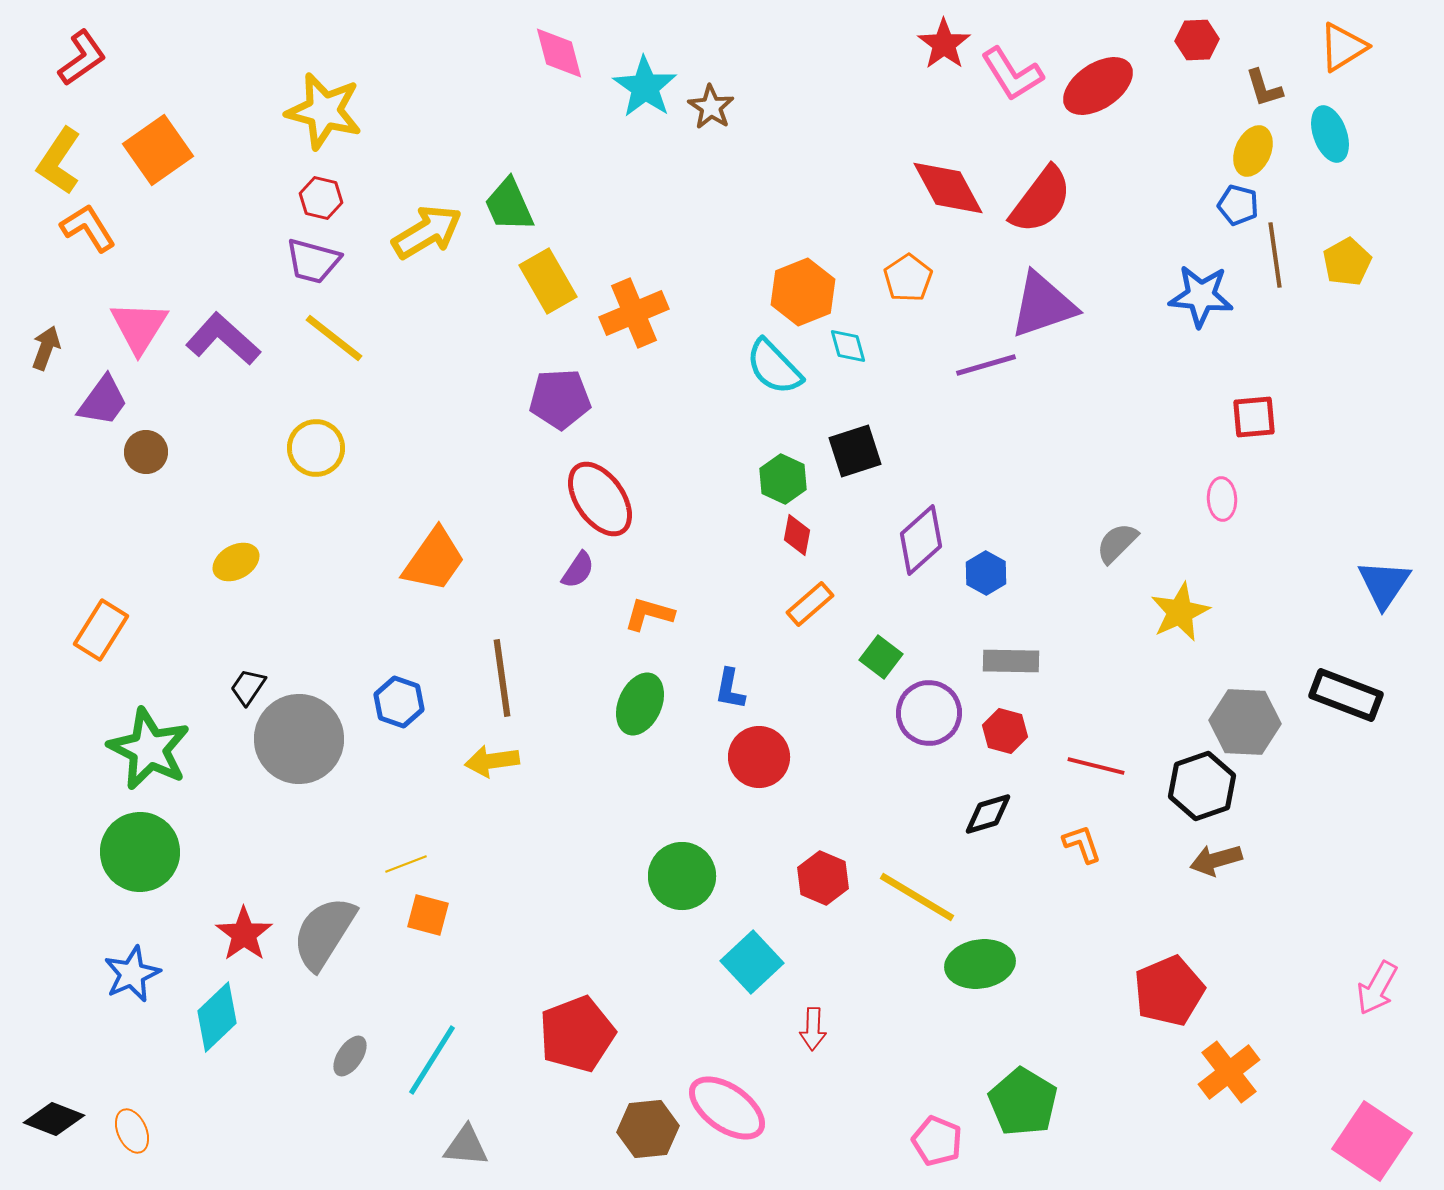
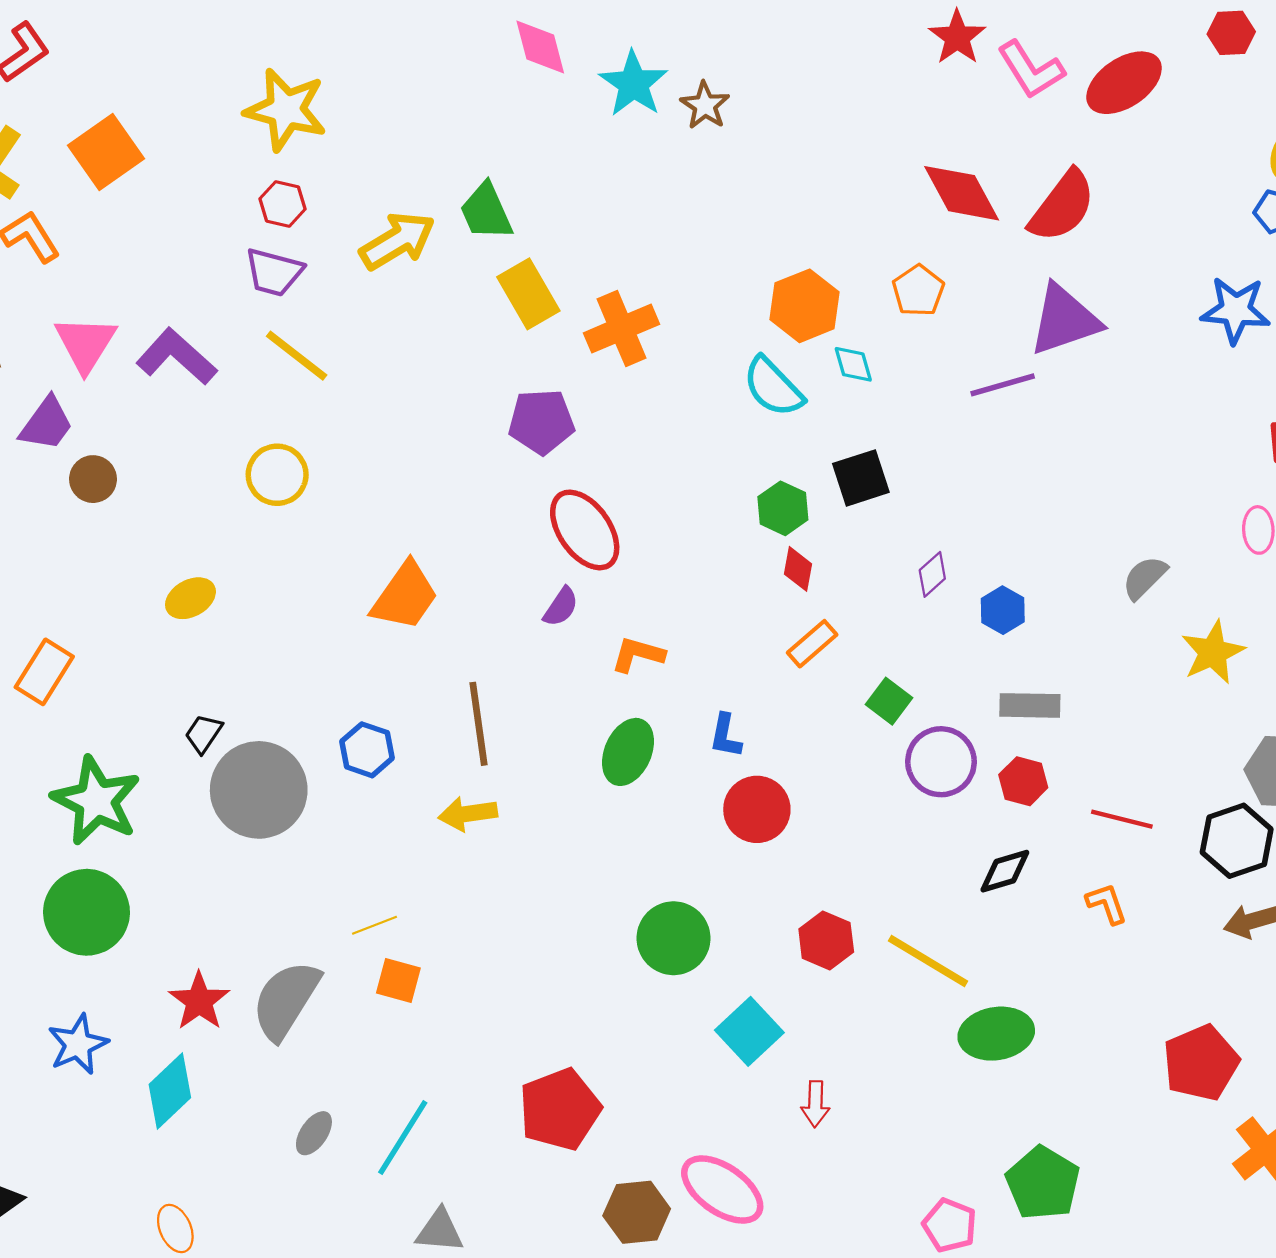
purple diamond: (921, 540) -> (932, 574), size x0.6
orange ellipse: (132, 1131) -> (175, 1229), moved

